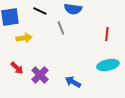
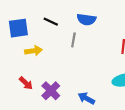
gray line: (61, 28) -> (73, 40), turned 32

